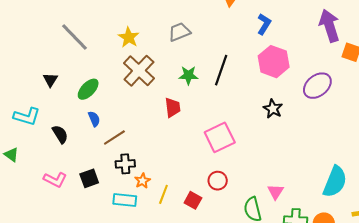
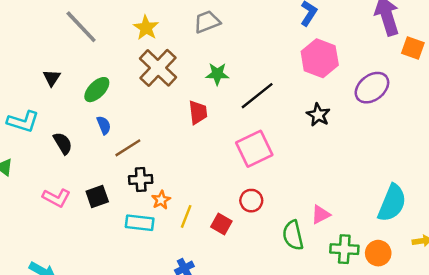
black line: (221, 70) -> (257, 96), moved, turned 32
pink triangle: (276, 192) -> (321, 214), turned 30

